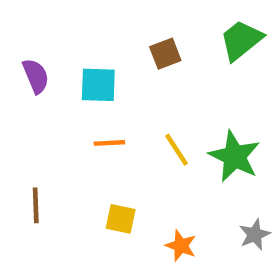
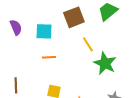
brown square: (165, 54) -> (74, 17), size x1.5
yellow line: (176, 150) -> (88, 44), moved

